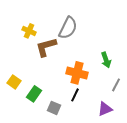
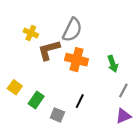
orange cross: (77, 73) -> (77, 60), moved
purple triangle: (105, 109) -> (123, 116), moved

